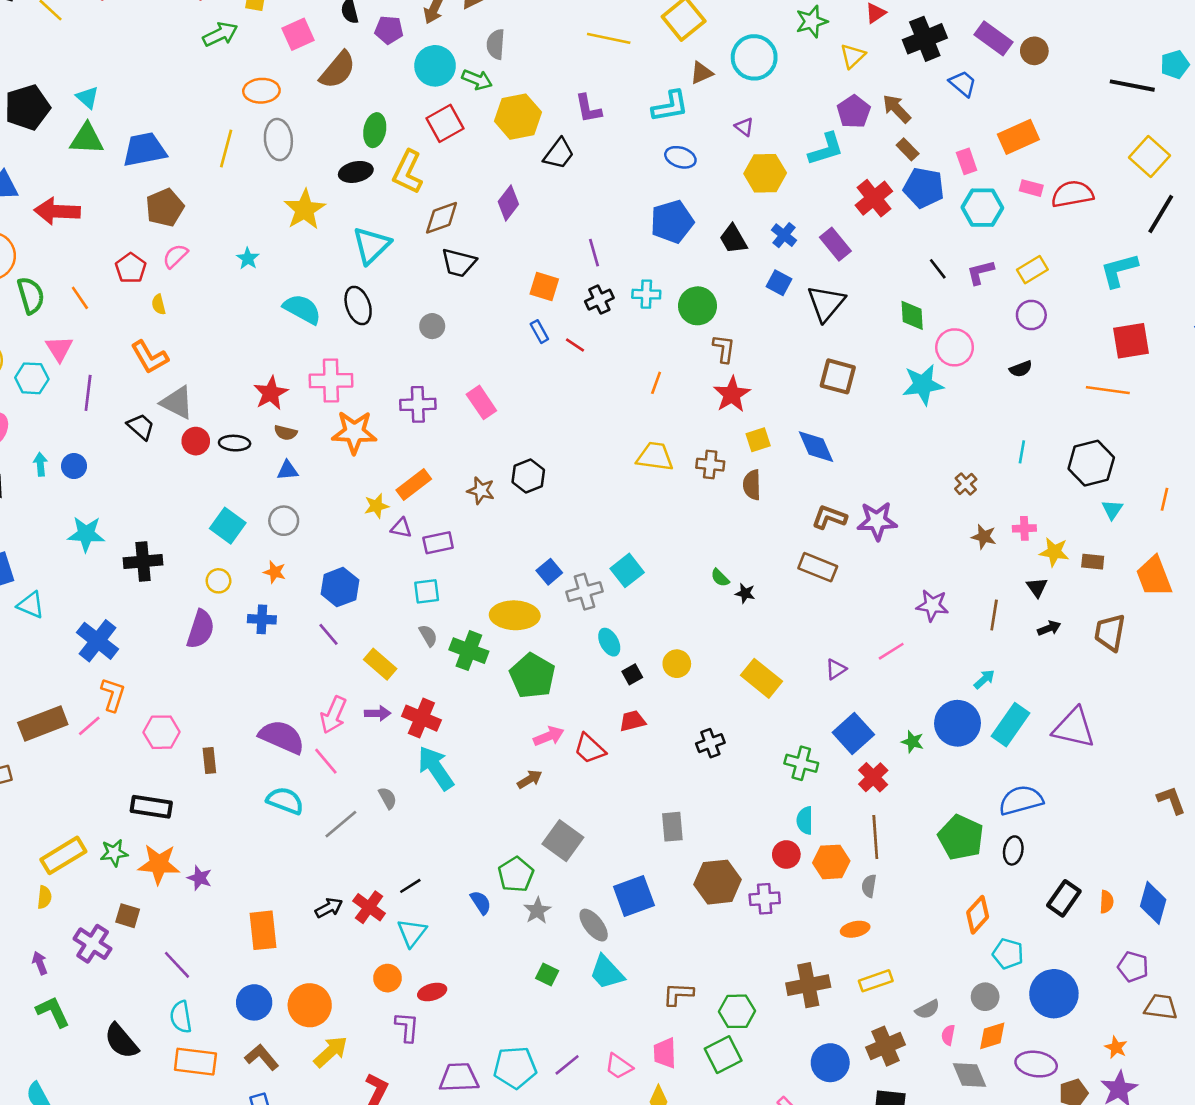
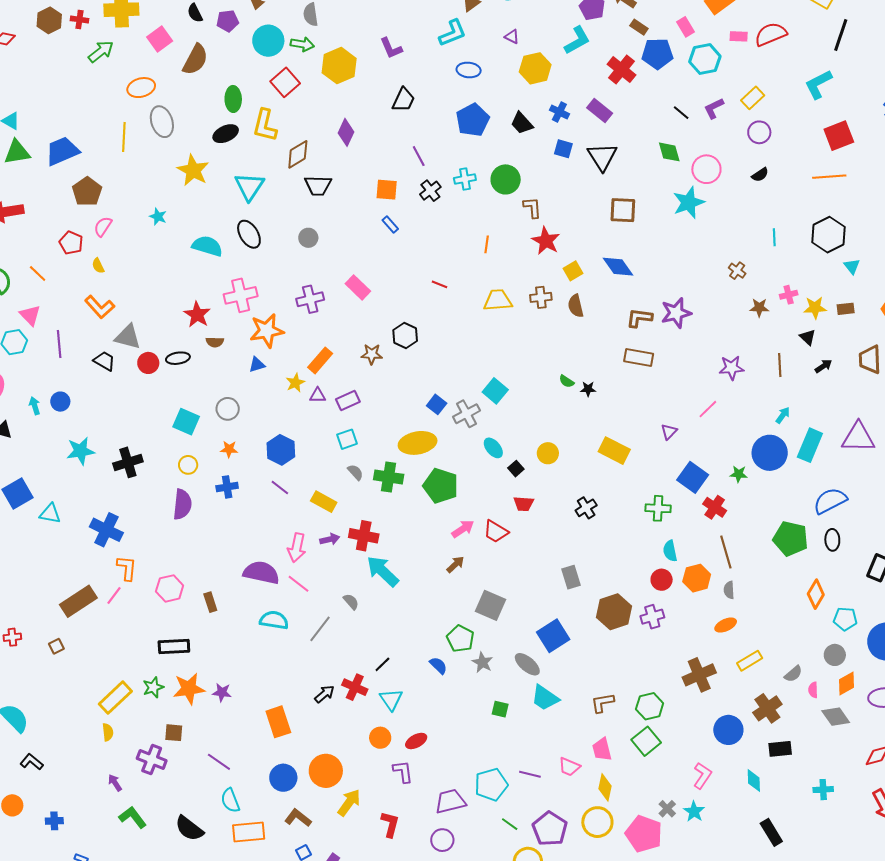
black trapezoid: (559, 154) -> (403, 100), moved
red line: (575, 345) -> (439, 284), moved
blue triangle: (288, 470) -> (257, 365), moved
red trapezoid: (632, 721) -> (524, 504), turned -150
purple line: (567, 1065) -> (530, 774), turned 65

